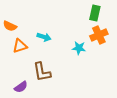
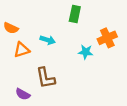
green rectangle: (95, 13) -> (75, 14), moved
purple semicircle: (21, 87) -> (23, 94), turned 64

